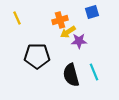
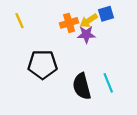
yellow arrow: (68, 32) -> (89, 21), moved
purple star: (79, 41) -> (86, 34), moved

